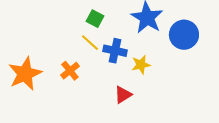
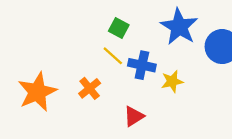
red triangle: (123, 95) -> (134, 116), moved

